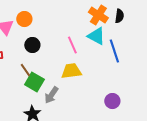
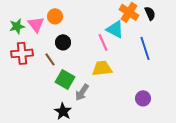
black semicircle: (119, 16) -> (150, 13), turned -32
cyan triangle: (96, 36) -> (115, 29), moved
brown line: (25, 70) -> (50, 59), moved

